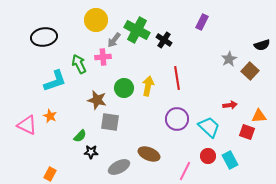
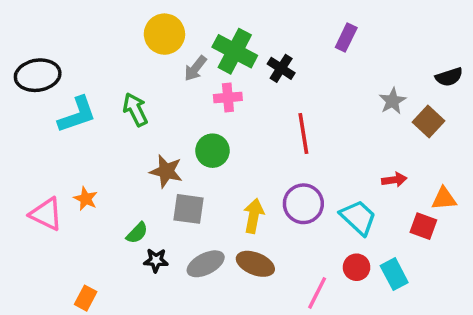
black ellipse: (44, 37) -> (38, 75), moved
pink cross: (103, 57) -> (228, 97), moved
cyan L-shape: (55, 81) -> (77, 115), moved
yellow arrow: (148, 86) -> (254, 216), moved
gray ellipse: (119, 167) -> (206, 264), moved

